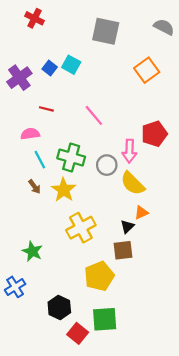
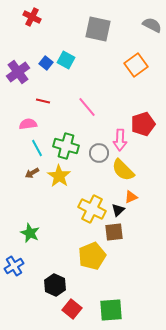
brown arrow: (34, 187) -> (32, 173), turned 96
yellow cross: (81, 228) -> (92, 209), moved, turned -36
green square: (105, 319) -> (111, 310), moved

